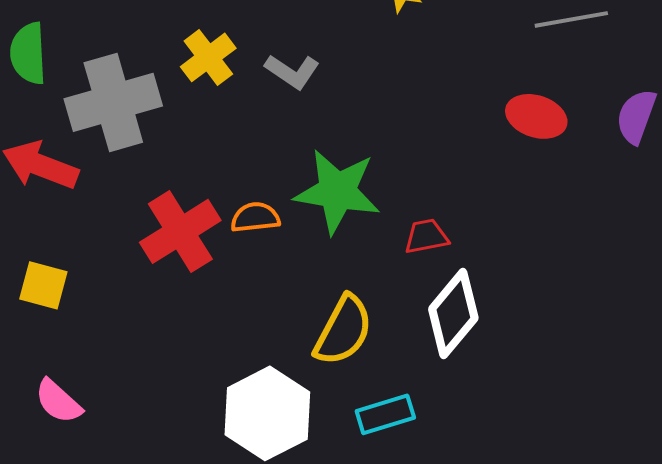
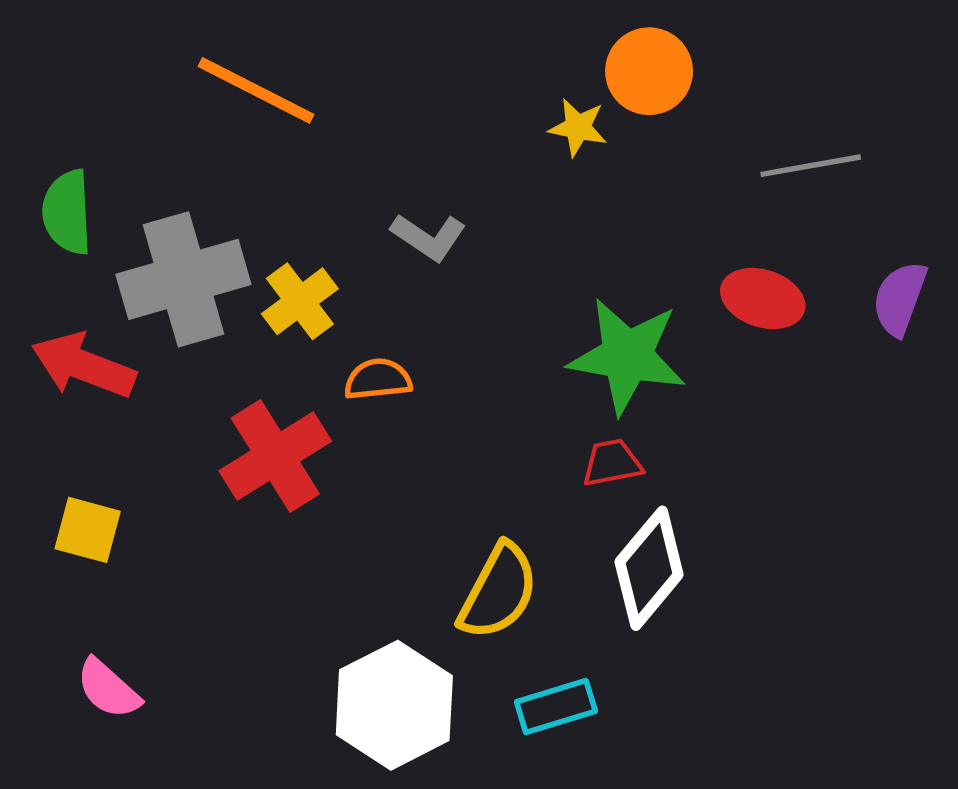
yellow cross: (208, 57) -> (300, 301), moved
green star: (337, 191) -> (627, 356), moved
orange semicircle: (255, 217) -> (378, 379), moved

